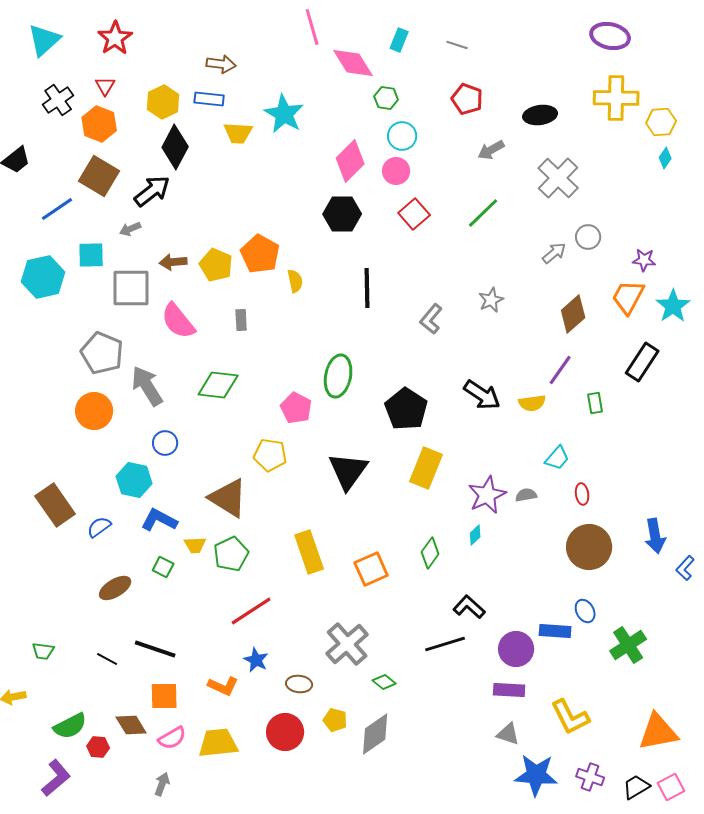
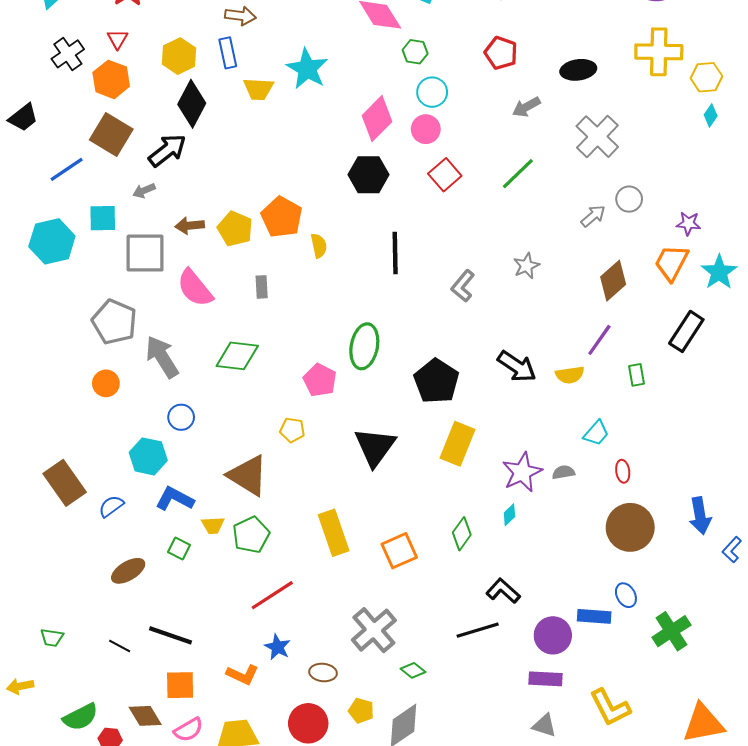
blue rectangle: (209, 99) -> (228, 53), turned 72
orange circle: (94, 411) -> (106, 383), size x0.7
yellow pentagon: (270, 455) -> (292, 430), size x0.7

